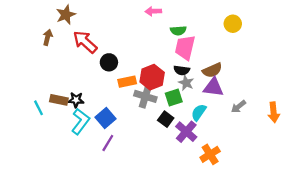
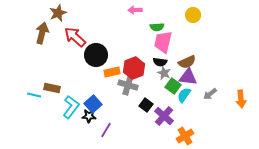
yellow circle: (233, 24) -> (193, 15), moved
brown arrow: (48, 37) -> (42, 33), size x1.5
black circle: (109, 62) -> (96, 55), size x1.5
green square: (174, 98) -> (173, 86), moved, turned -35
black star: (76, 100) -> (89, 116), moved
cyan line: (39, 108) -> (34, 95), turned -48
cyan semicircle: (199, 112) -> (184, 95), moved
purple line: (108, 143) -> (106, 130), moved

